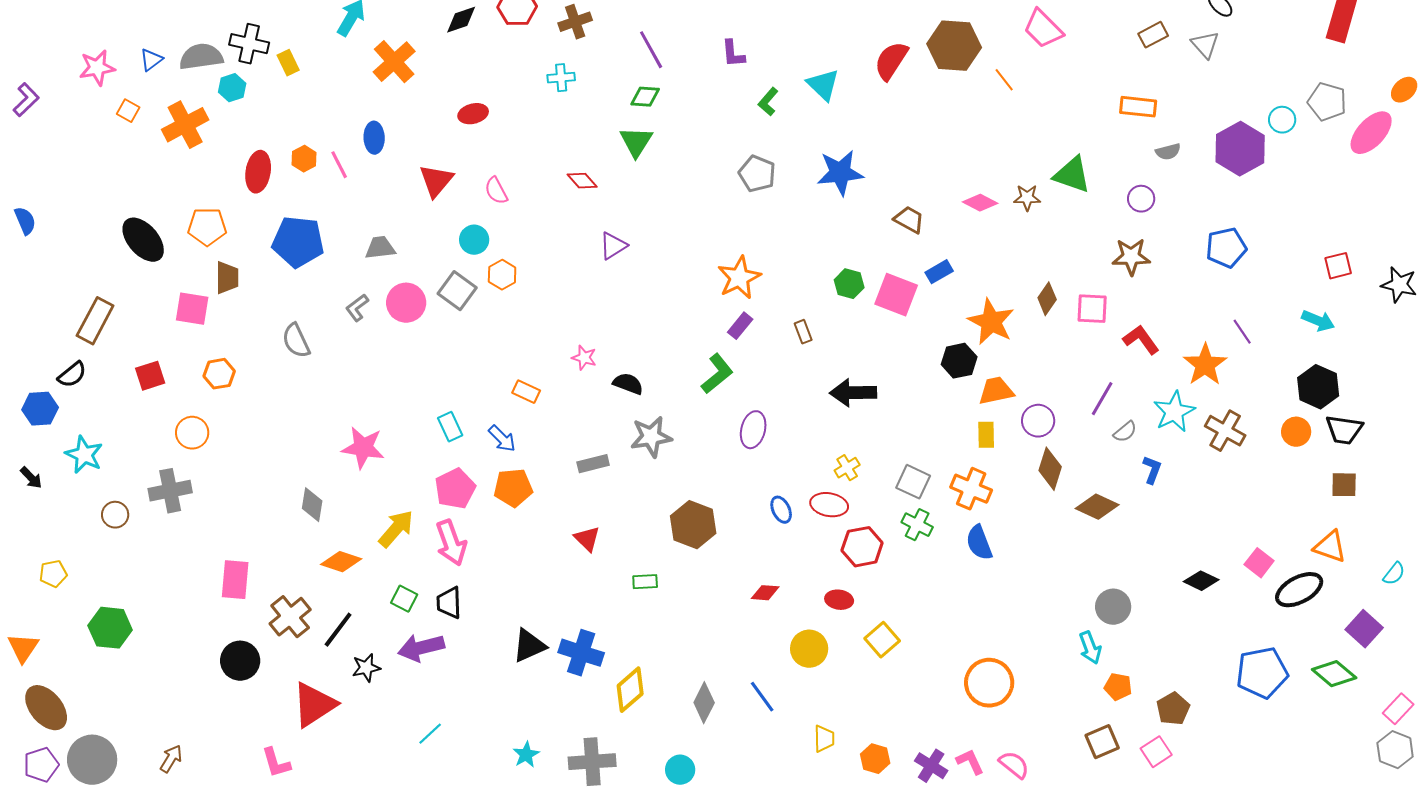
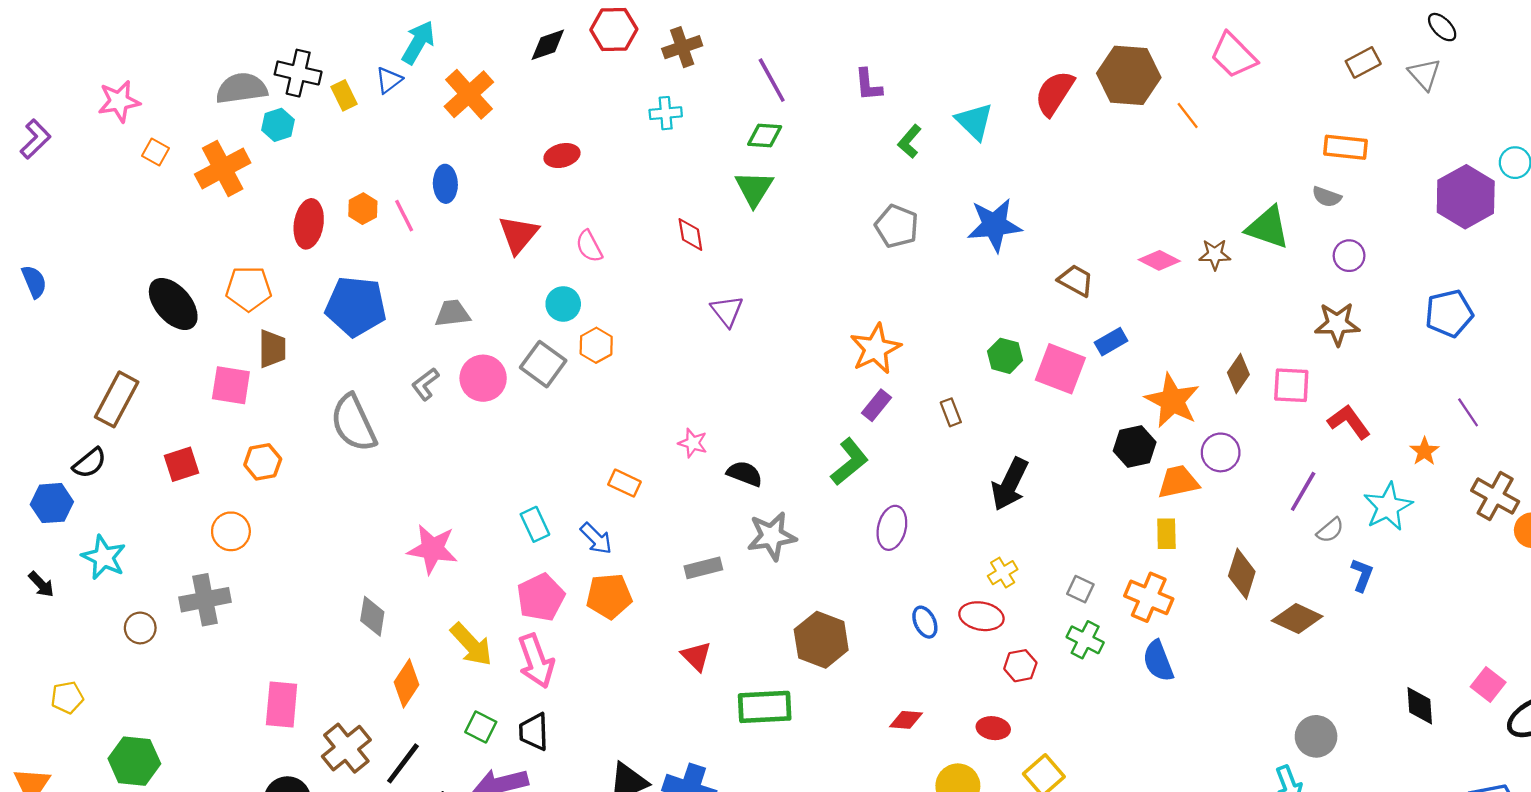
blue triangle: (151, 60) -> (389, 80), moved
gray semicircle: (1168, 152) -> (1327, 197), moved, turned 35
red diamond: (582, 181) -> (690, 234), turned 32
purple triangle: (613, 246) -> (727, 311), turned -36
gray semicircle: (296, 341) -> (353, 423), size x1.4
orange star: (1205, 365) -> (1424, 451), size x0.6
black arrow: (853, 393) -> (1010, 484), turned -63
purple circle: (1038, 421) -> (1221, 452), moved
brown cross: (1225, 431) -> (1495, 496), moved
gray square: (913, 482) -> (1080, 589), size x0.7
yellow arrow: (396, 529) -> (471, 644), turned 96
red hexagon: (862, 547) -> (1020, 666), size x0.7
orange diamond: (341, 562) -> (406, 683), turned -75
black diamond: (1201, 581) -> (1420, 706), turned 60
green rectangle: (645, 582) -> (765, 707), size x1.8

